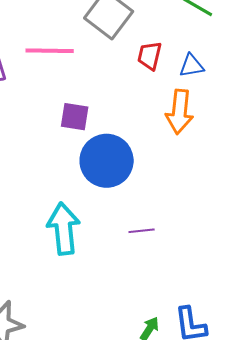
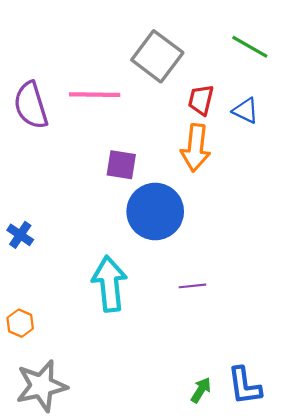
blue triangle: (192, 66) -> (246, 111), turned 36
orange arrow: (180, 112) -> (196, 148), moved

